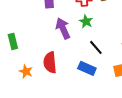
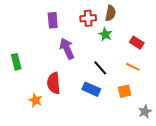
green star: (86, 21) -> (105, 34), moved
orange star: (26, 71) -> (35, 100), moved

